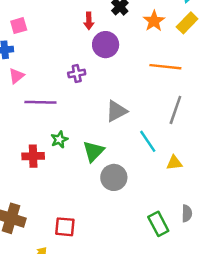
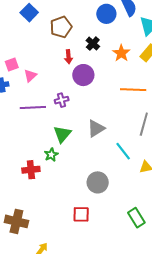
pink triangle: (16, 76) -> (30, 76), moved
purple line: (40, 102) -> (33, 108), moved
green triangle: (93, 151) -> (62, 134), moved
red square: (65, 227) -> (81, 214), moved

